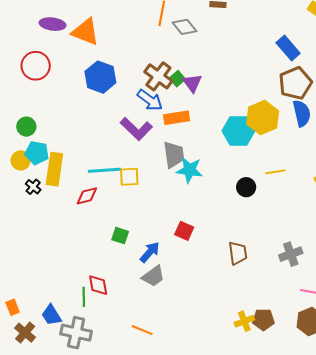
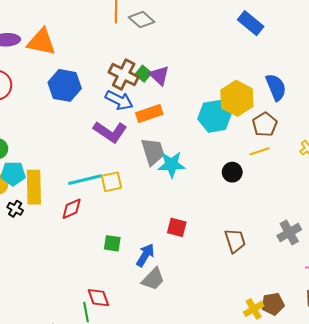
brown pentagon: (295, 83) -> (265, 124), moved, size x0.7

